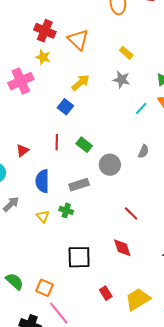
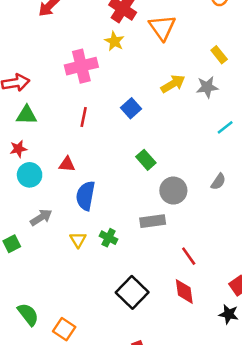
gray star: (121, 80) -> (207, 87), turned -30
yellow arrow: (81, 83) -> (173, 84), moved
red line: (57, 142) -> (84, 117), moved
red triangle: (22, 150) -> (67, 164), moved, turned 32
gray rectangle: (79, 185) -> (153, 221), moved
red diamond: (122, 248) -> (184, 291), moved
black square: (79, 257) -> (132, 292), moved, turned 35

